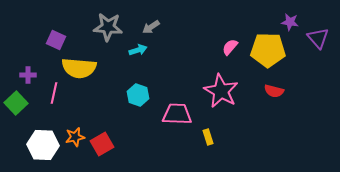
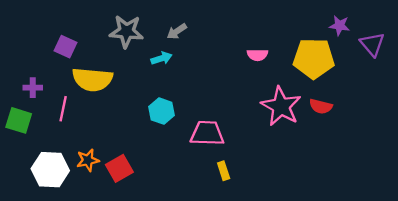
pink semicircle: (230, 47) -> (258, 55), moved, turned -132
pink star: (221, 91) -> (281, 106), moved
green square: (16, 103) -> (19, 120), turned -30
yellow rectangle: (208, 137) -> (224, 171), moved

